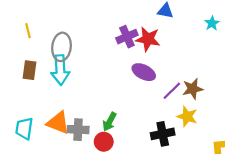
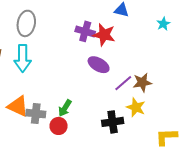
purple cross: (127, 37) -> (85, 31), turned 36
gray ellipse: (62, 47) -> (26, 23), moved

